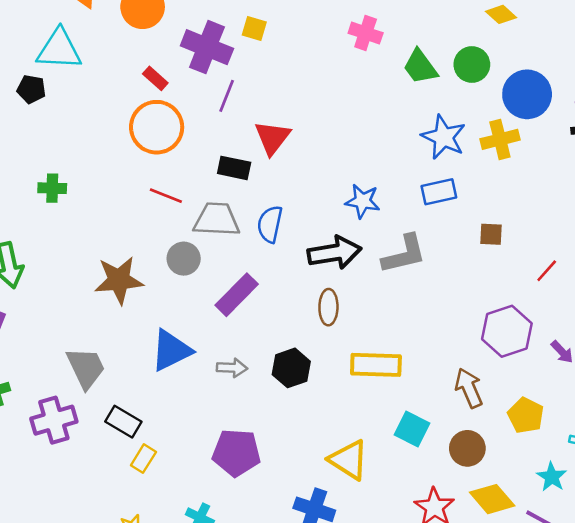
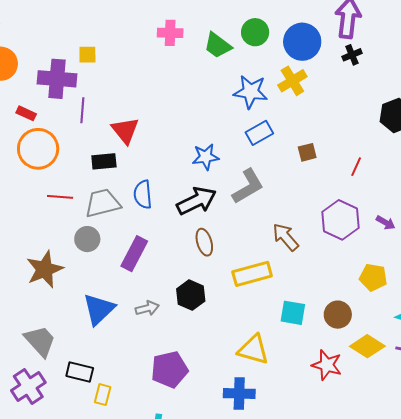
brown arrow: (469, 388) -> (286, 237), moved

